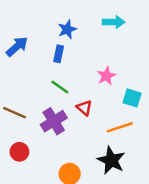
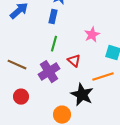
green line: (60, 87) -> (54, 44), turned 70
black star: (111, 160) -> (82, 95), moved

